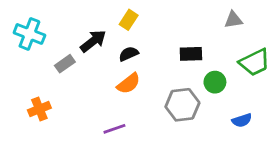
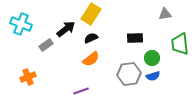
yellow rectangle: (129, 20) -> (91, 14), size x1.5
green trapezoid: (255, 62) -> (180, 44), turned 110
blue semicircle: (242, 120) -> (153, 76), moved

